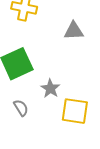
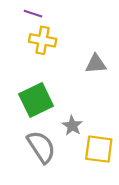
gray semicircle: (21, 108) -> (41, 147), size x1.8

